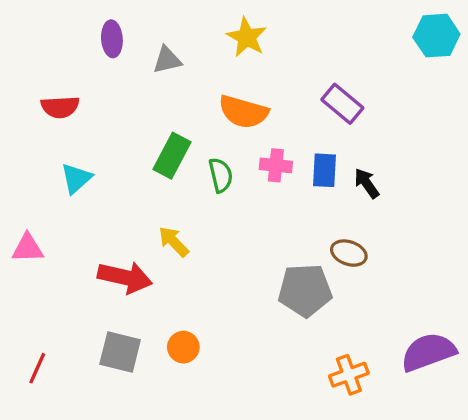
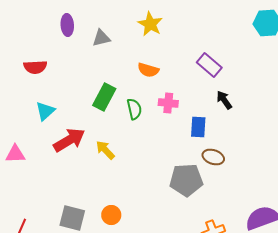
orange semicircle: (243, 112) -> (148, 70), size x0.7
blue rectangle: (325, 170) -> (198, 127), moved
black arrow: (367, 183) -> (224, 100), moved
red arrow: (125, 277) -> (69, 140), moved, turned -44

